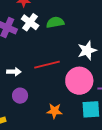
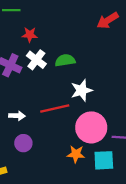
white star: (87, 50) -> (82, 90), moved
orange star: (54, 111) -> (76, 154), moved

